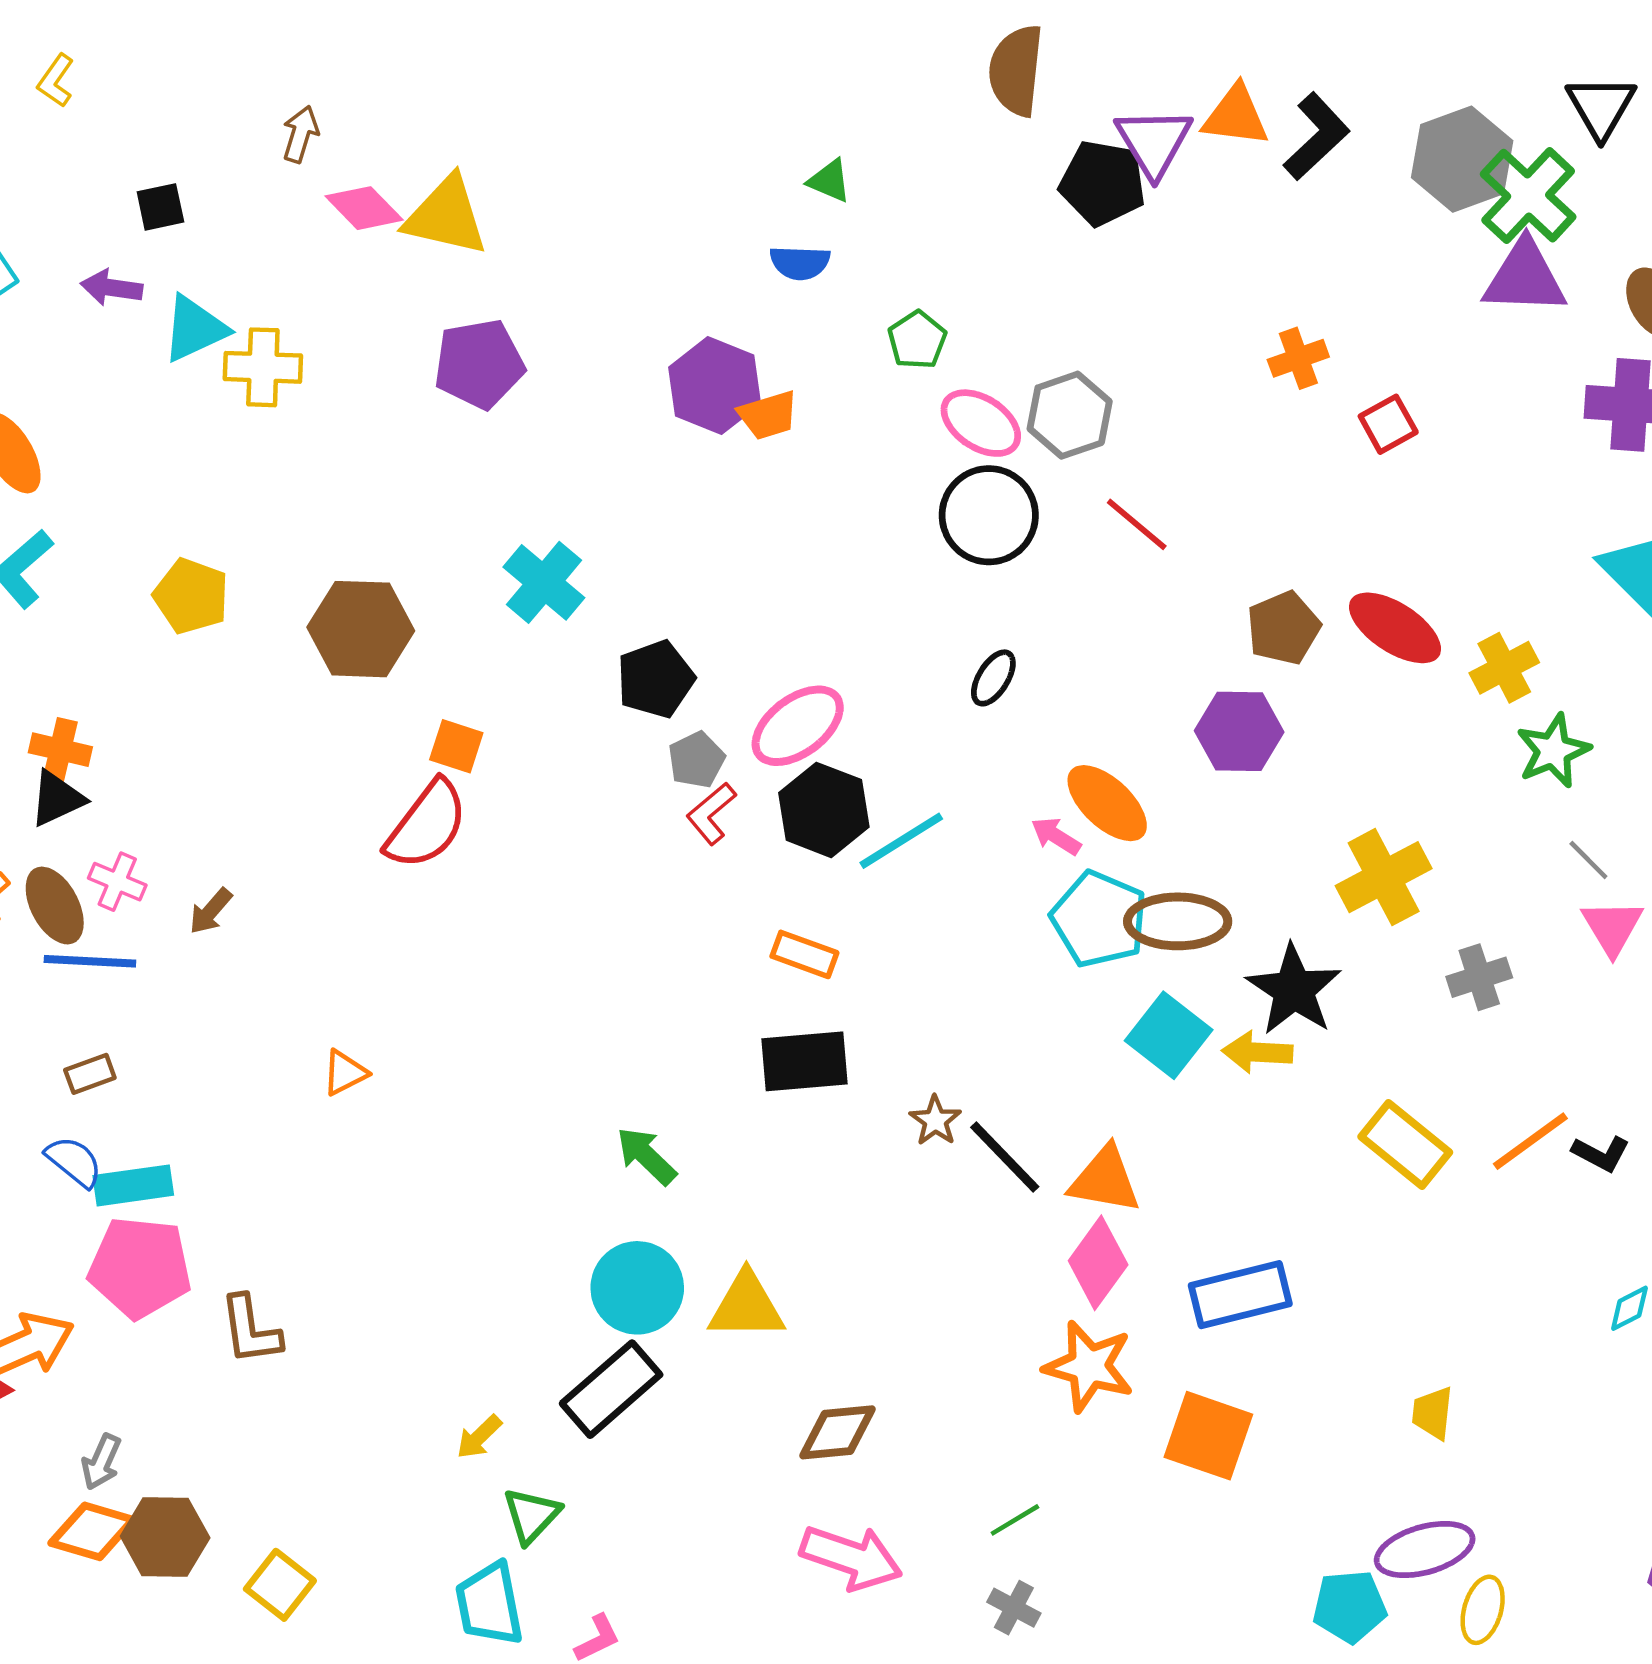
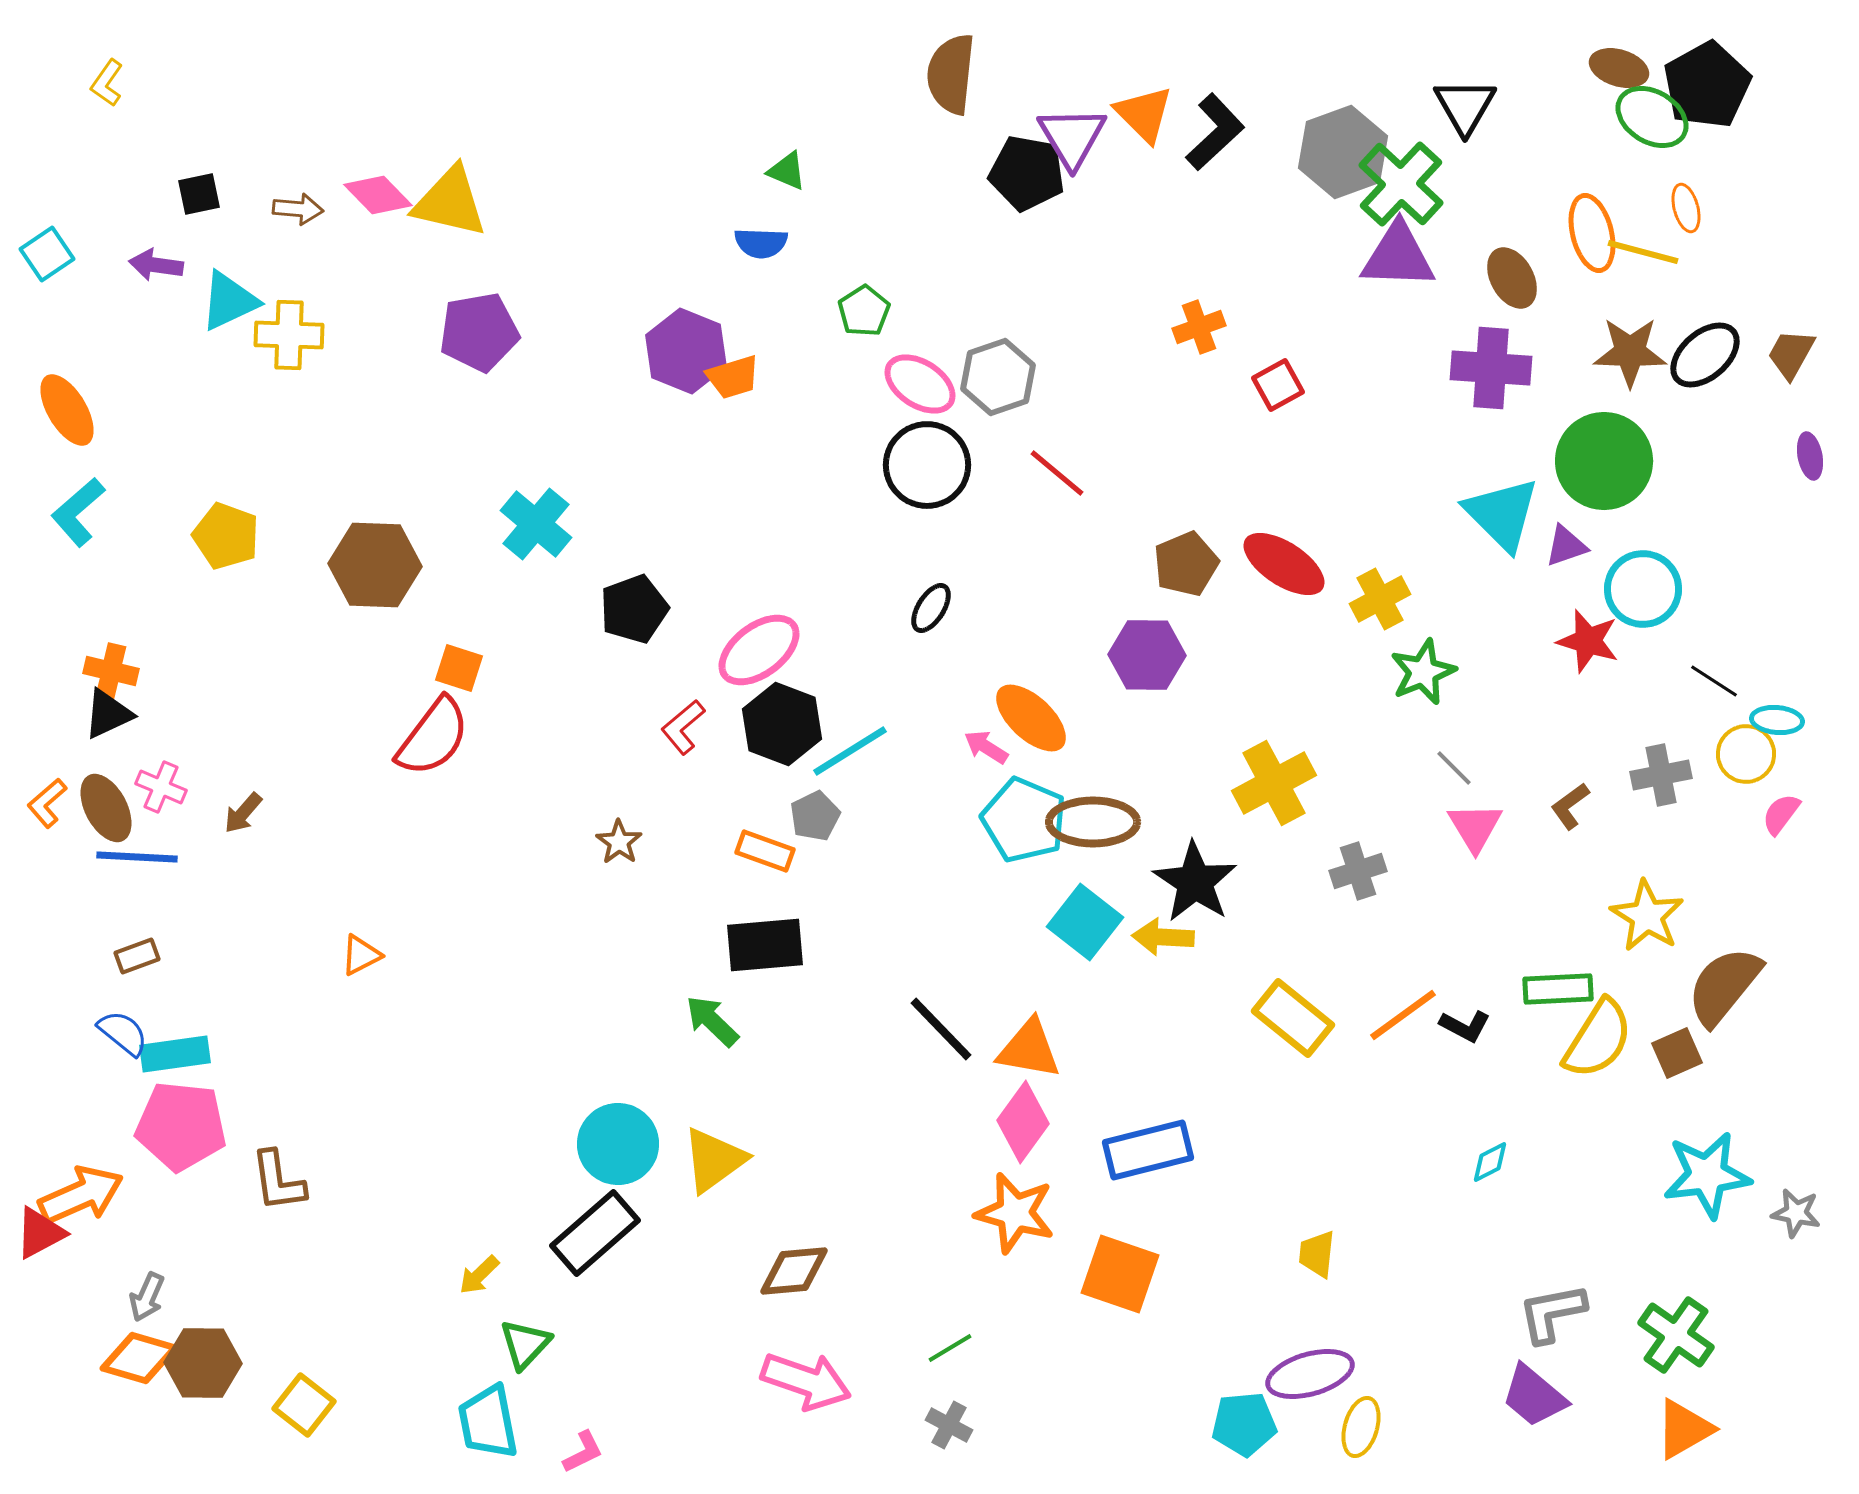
orange triangle: (1236, 116) -> (1144, 114), turned 38
brown arrow: (300, 134) -> (298, 209), moved, turned 78
gray pentagon: (696, 760) -> (815, 816), moved
brown star: (935, 1121) -> (619, 842), moved
green arrow: (646, 1156) -> (712, 1021), moved
yellow triangle: (746, 1306) -> (714, 1160), turned -36

